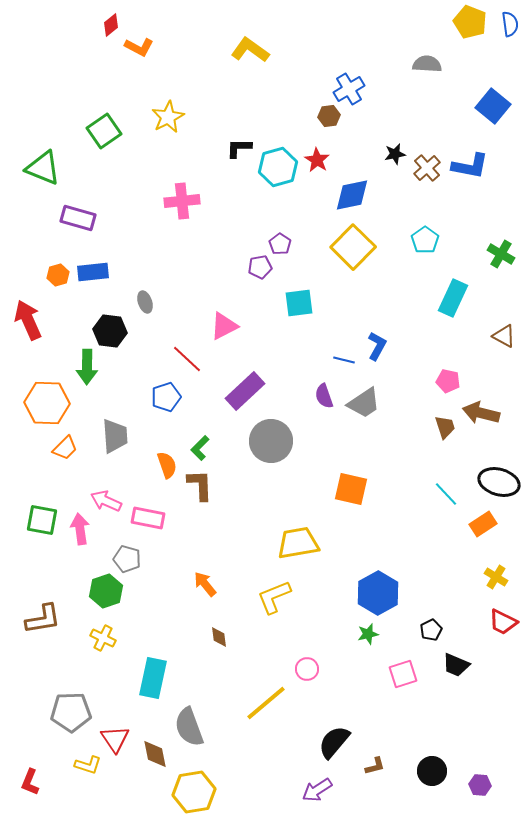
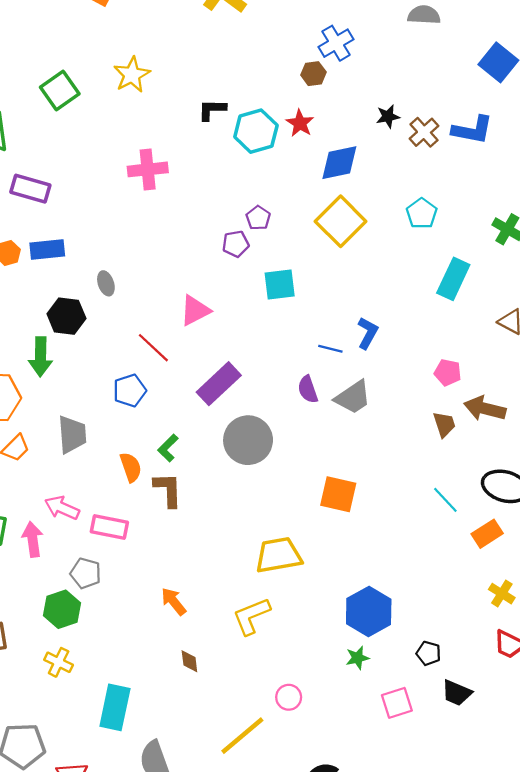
black pentagon: (431, 630) -> (428, 653), turned -30

